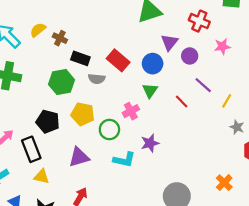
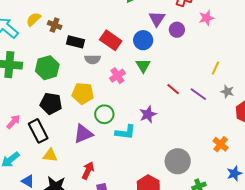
green hexagon: (61, 82) -> (47, 68), moved
purple line: (203, 85) -> (198, 94), moved
red line: (182, 101) -> (173, 89), moved
pink cross: (131, 111) -> (117, 76), moved
green circle: (109, 130) -> (104, 114), moved

